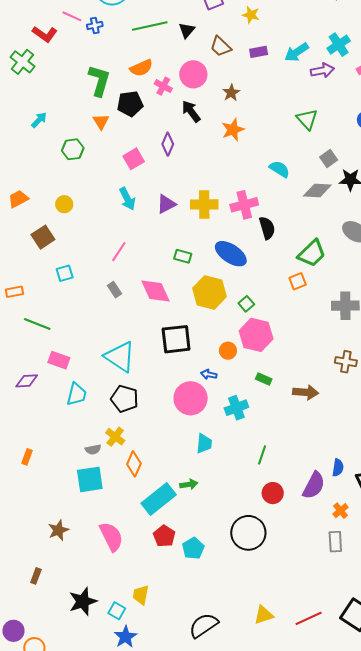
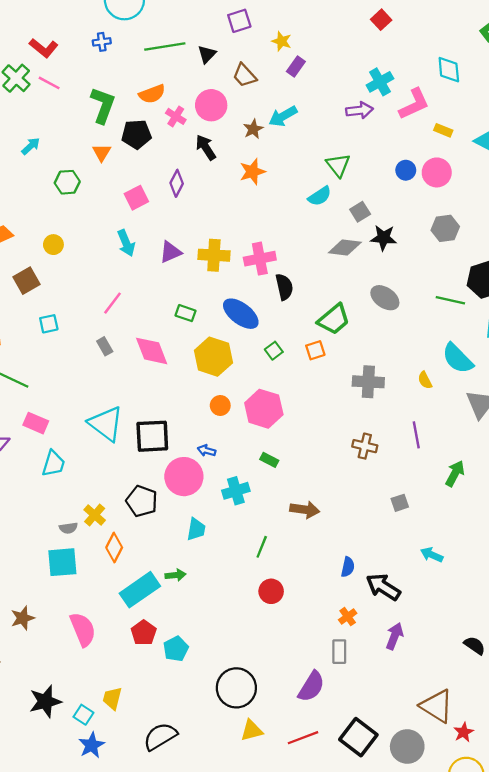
pink line: (72, 16) -> (49, 83), moved
purple rectangle: (259, 52) -> (296, 66), moved, turned -48
cyan arrow: (297, 52) -> (283, 116), moved
cyan semicircle: (280, 169) -> (320, 196), moved, turned 110
green square: (246, 304) -> (274, 351), moved
black square: (176, 339) -> (152, 436), moved
orange circle: (228, 351) -> (220, 405), moved
brown arrow: (306, 392) -> (305, 510), moved
black pentagon: (125, 399) -> (142, 501), moved
purple semicircle: (314, 485) -> (311, 686), moved
black circle: (248, 533) -> (236, 688), moved
black semicircle: (204, 625) -> (160, 736), moved

